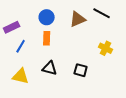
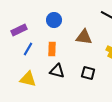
brown triangle: (78, 19) -> (84, 37), moved, turned 30
orange rectangle: (47, 38) -> (52, 49), moved

